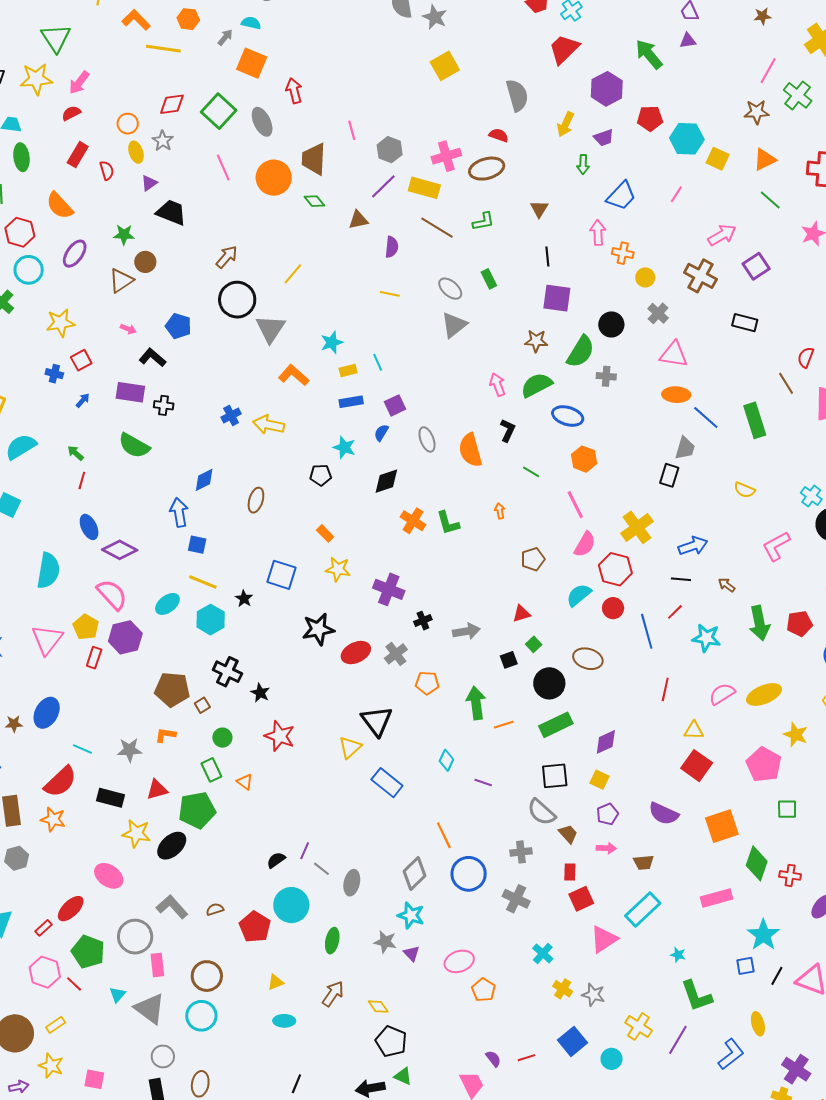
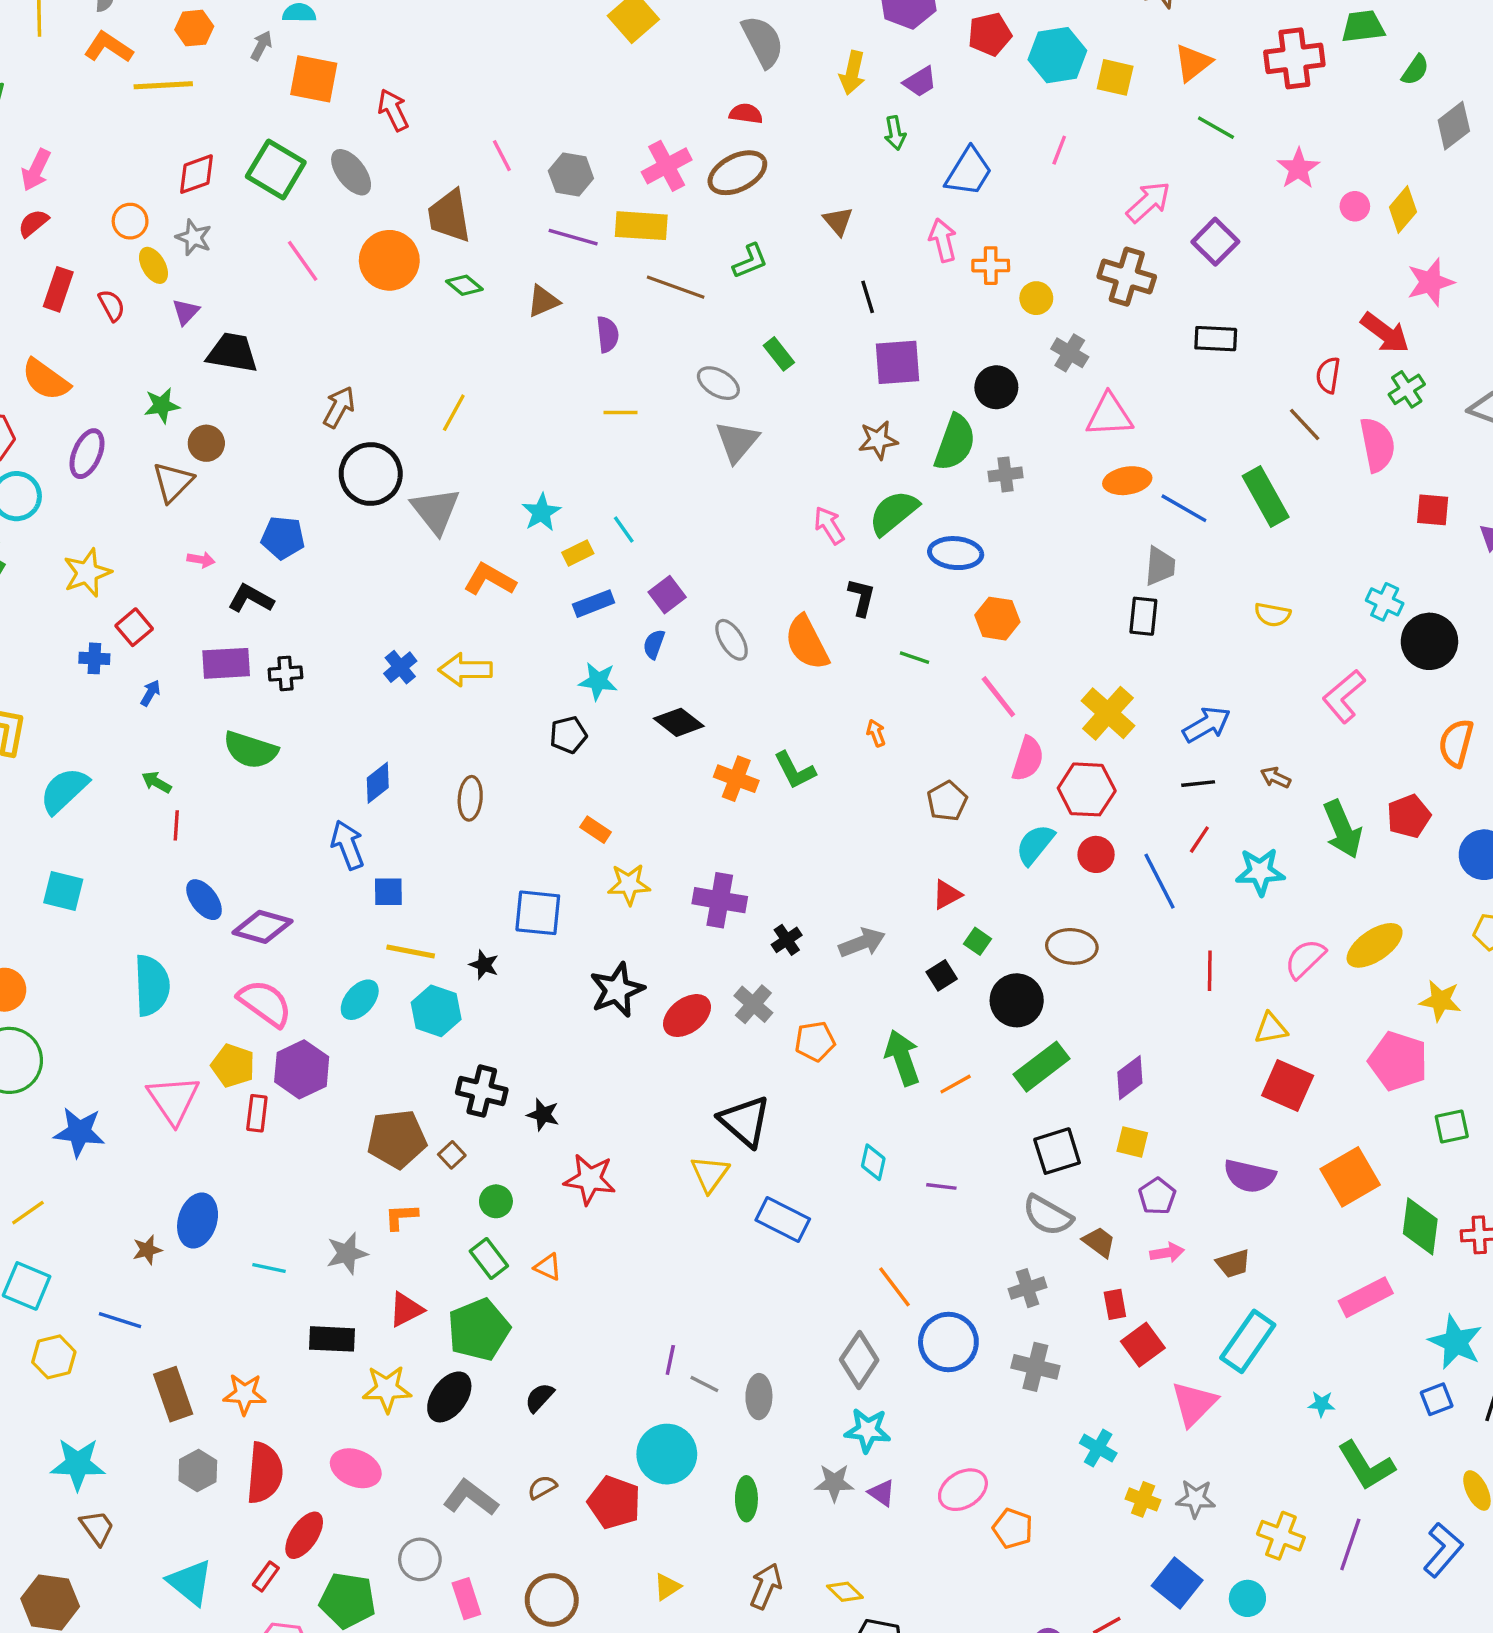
purple line: (383, 186) -> (573, 237), turned 72
black diamond: (386, 481) -> (679, 722), turned 68
red semicircle: (60, 782) -> (265, 1473), moved, turned -30
black semicircle: (276, 860) -> (540, 1398), moved
gray circle: (135, 937) -> (420, 1559), size x0.7

